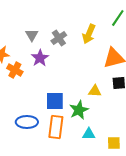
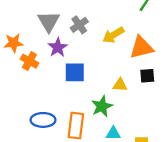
yellow arrow: (89, 34) -> (113, 35), moved, turned 36
gray triangle: (32, 35) -> (49, 21), size x1.5
blue square: (55, 101) -> (75, 72), moved

